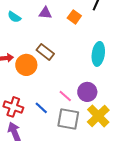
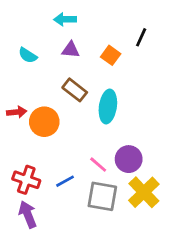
brown rectangle: (45, 52) -> (75, 90), moved
cyan ellipse: (98, 54) -> (108, 106), moved
blue line: (41, 108) -> (65, 181), turned -72

